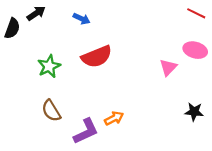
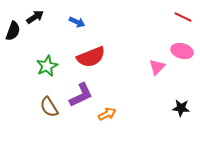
purple L-shape: (86, 131) -> (81, 95), moved

